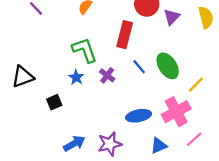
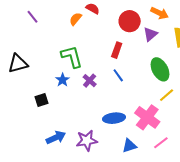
red rectangle: (125, 35) -> (117, 50), moved, size x0.7
green ellipse: (168, 66) -> (160, 69), moved
black triangle: (23, 77) -> (18, 63), moved
pink cross: (176, 112) -> (147, 117), turned -30

